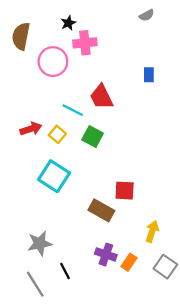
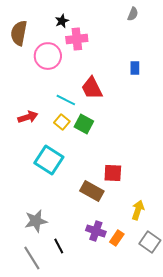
gray semicircle: (147, 15) -> (133, 14), turned -40
yellow square: (57, 134) -> (62, 122), moved

